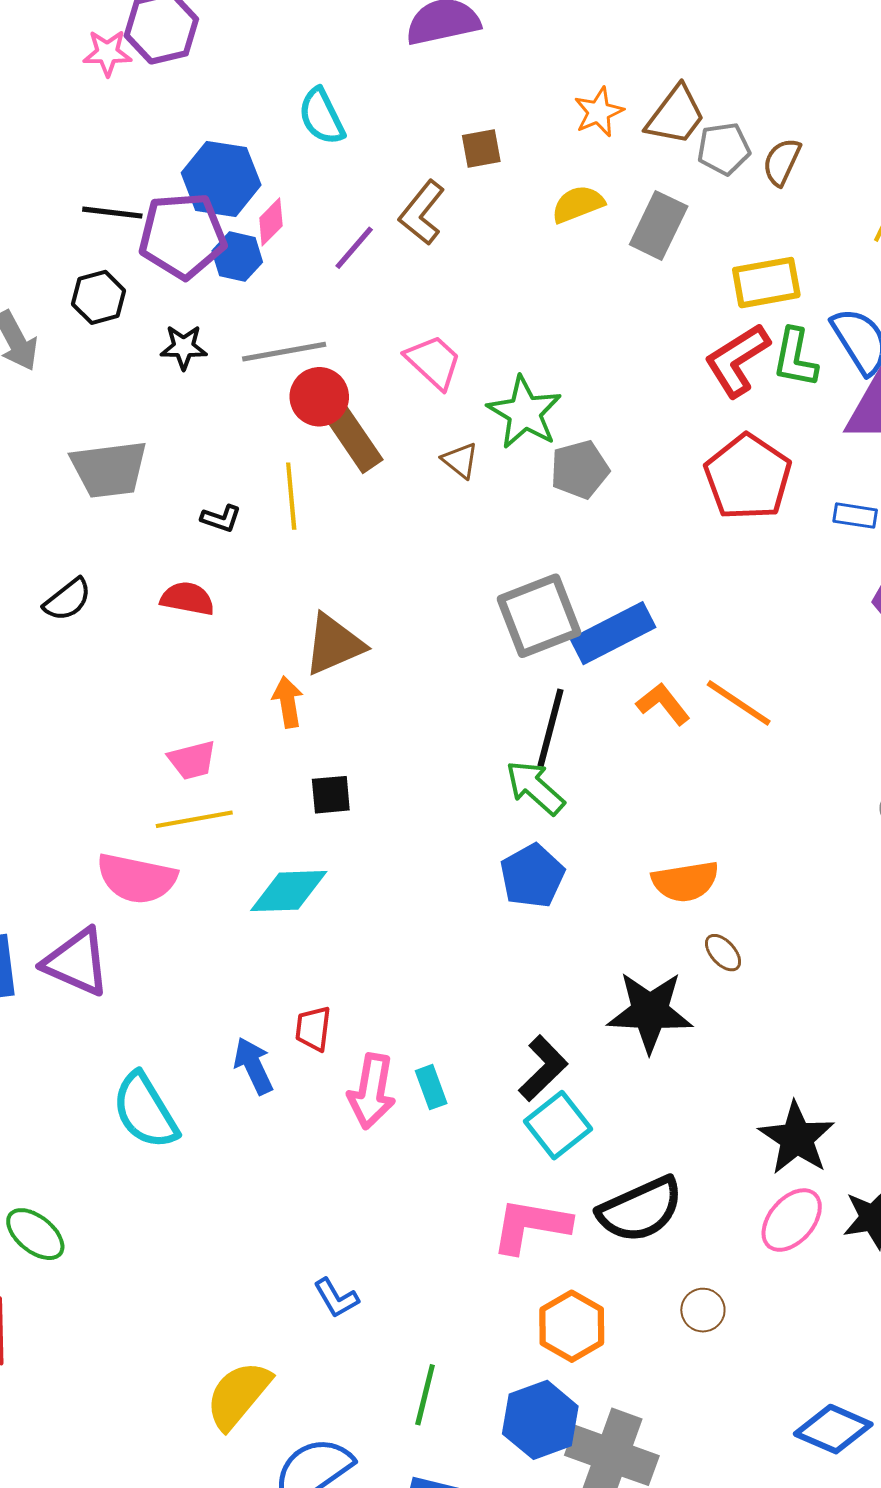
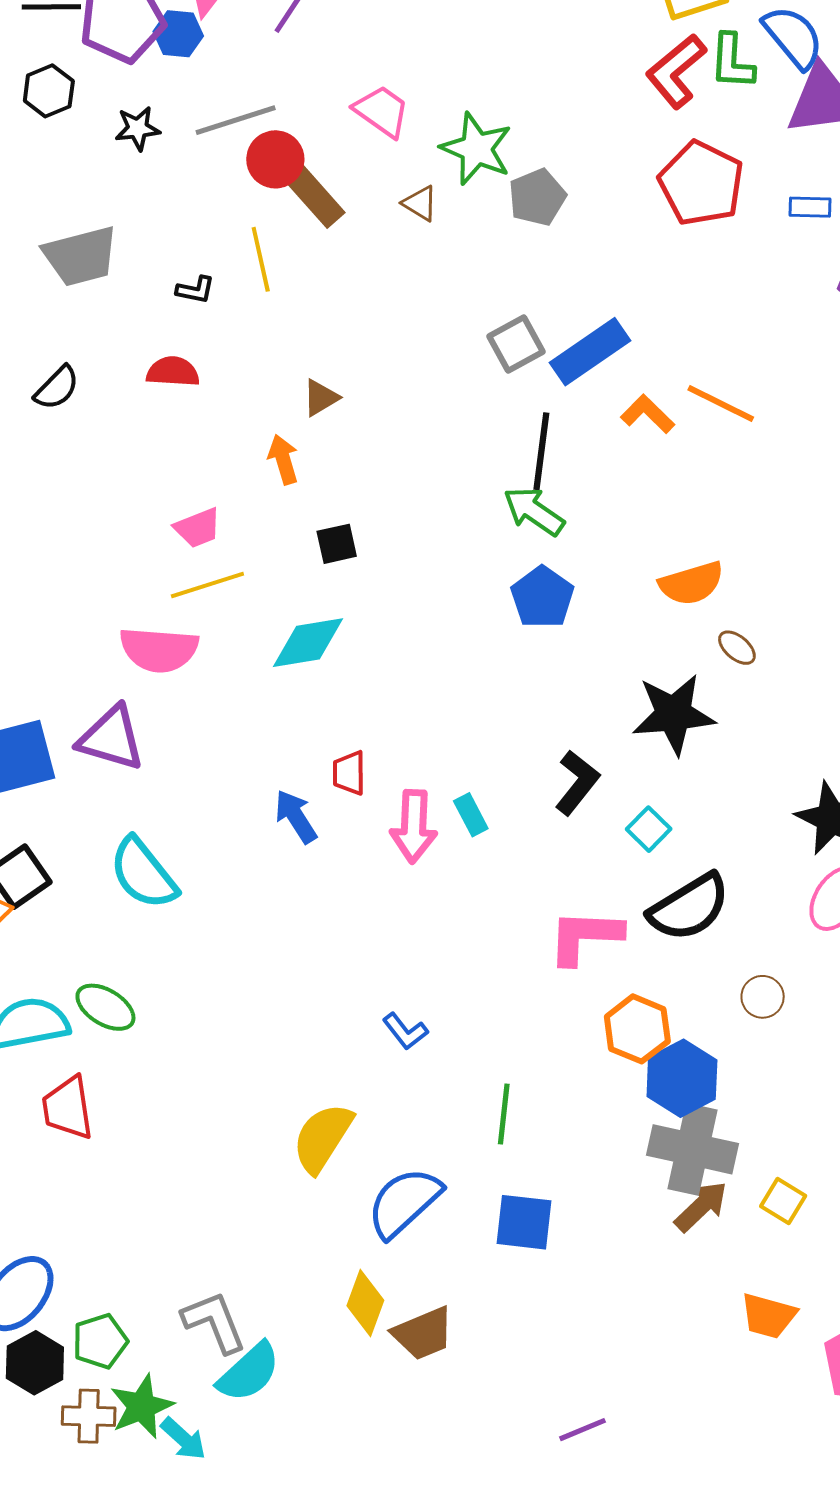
gray square: (539, 616) -> (516, 344), size x0.7
brown triangle: (334, 644) -> (321, 398), size x0.6
cyan semicircle: (145, 1111) -> (143, 873), moved
cyan square: (558, 1125) -> (649, 829), moved, size x0.7
blue hexagon: (540, 1420) -> (682, 1078), moved

